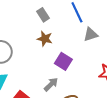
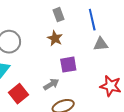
purple square: (63, 61) -> (68, 65), turned 36

